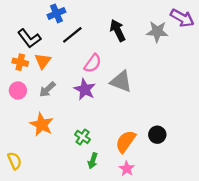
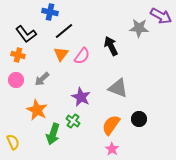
blue cross: (56, 13) -> (50, 12), turned 35
black arrow: (118, 30) -> (111, 46), moved
orange triangle: (43, 61) -> (61, 54), moved
gray triangle: (121, 81) -> (118, 88), moved
purple star: (85, 89) -> (81, 97), moved
green arrow: (93, 161) -> (53, 134), moved, size x1.5

